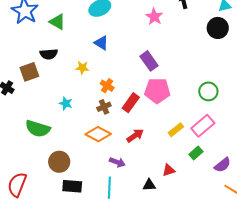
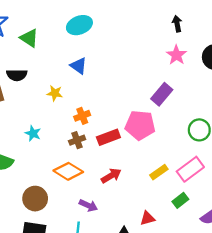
pink star: (154, 17) -> (176, 55), moved
purple rectangle: (149, 61) -> (162, 94), moved, turned 72
orange cross: (107, 86) -> (82, 116), turned 32
red rectangle: (131, 103) -> (108, 137), turned 30
brown circle: (59, 162) -> (35, 199), moved

